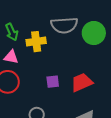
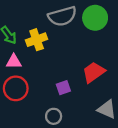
purple square: (53, 82) -> (63, 88), moved

